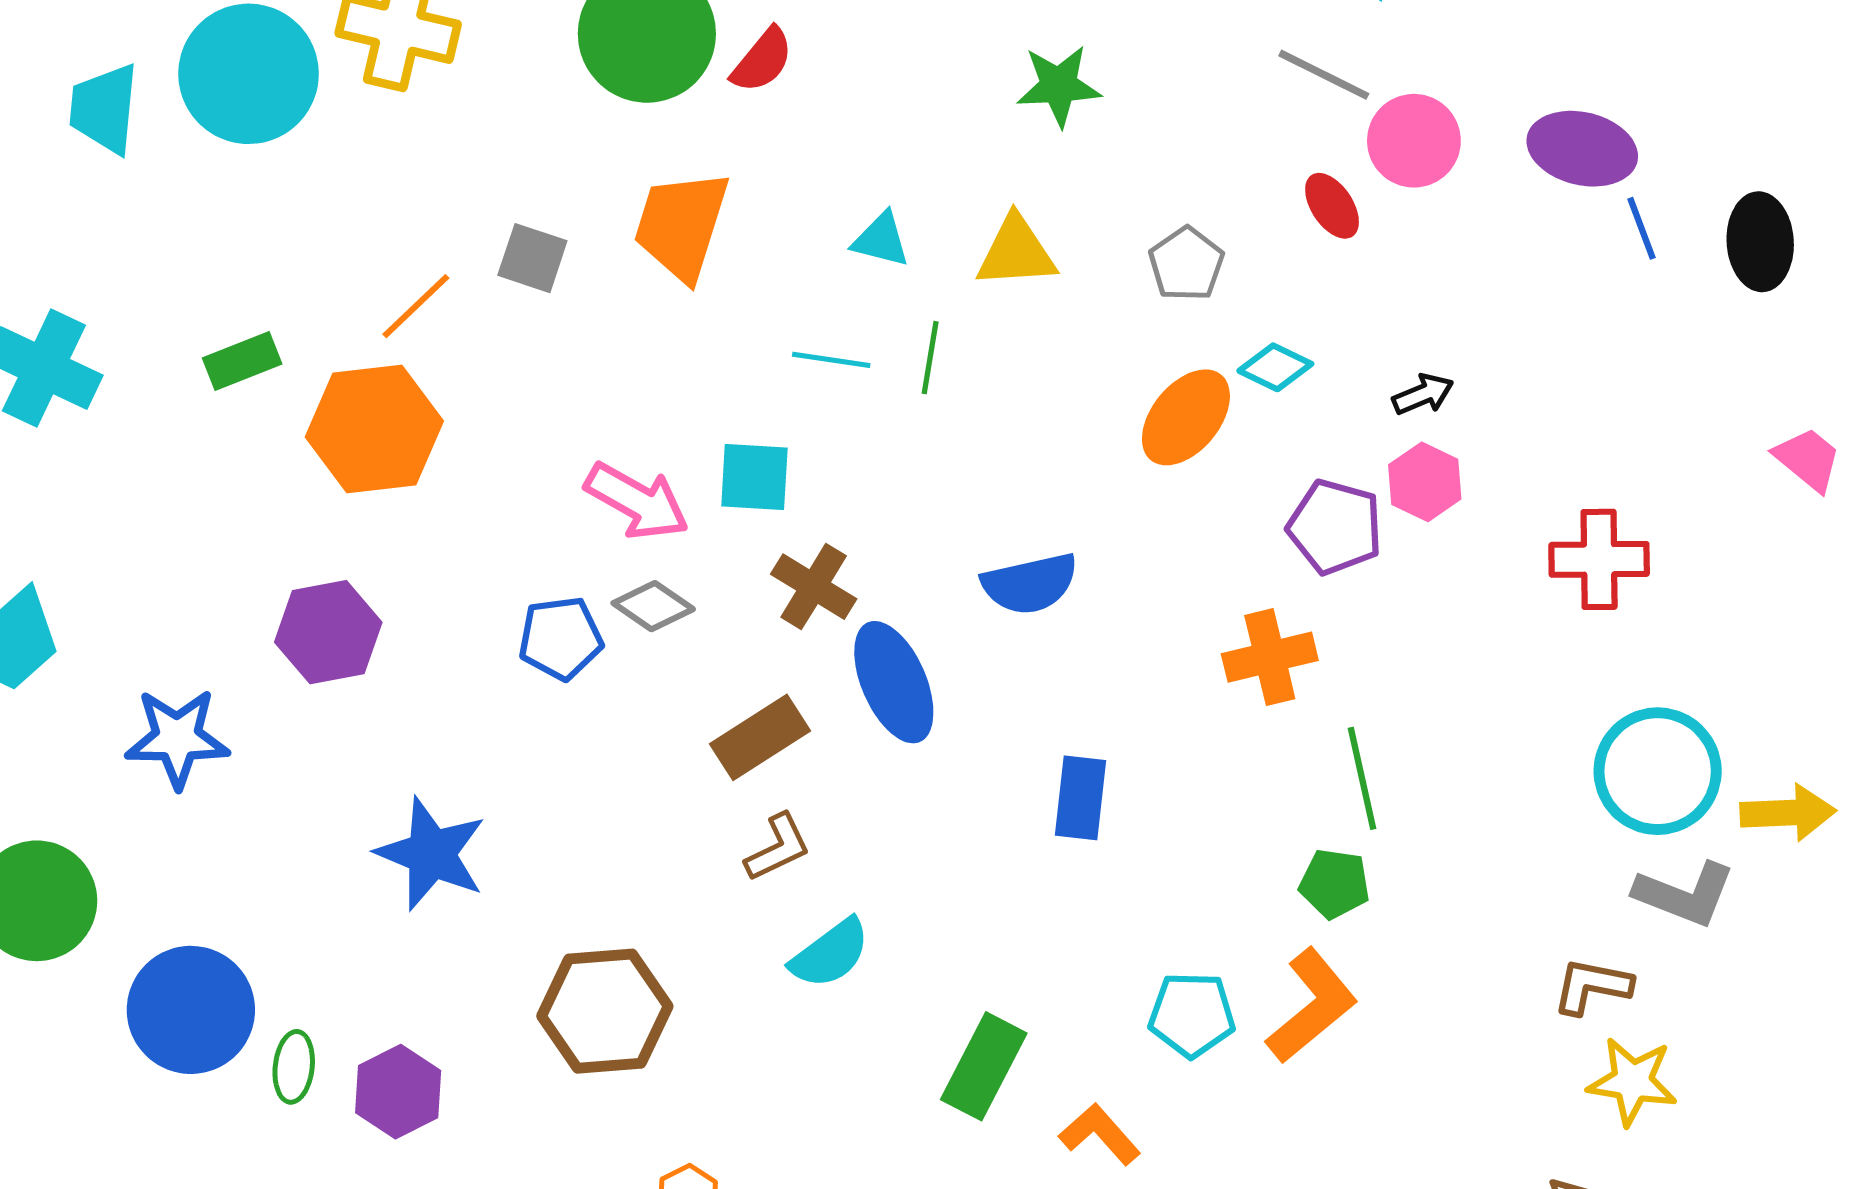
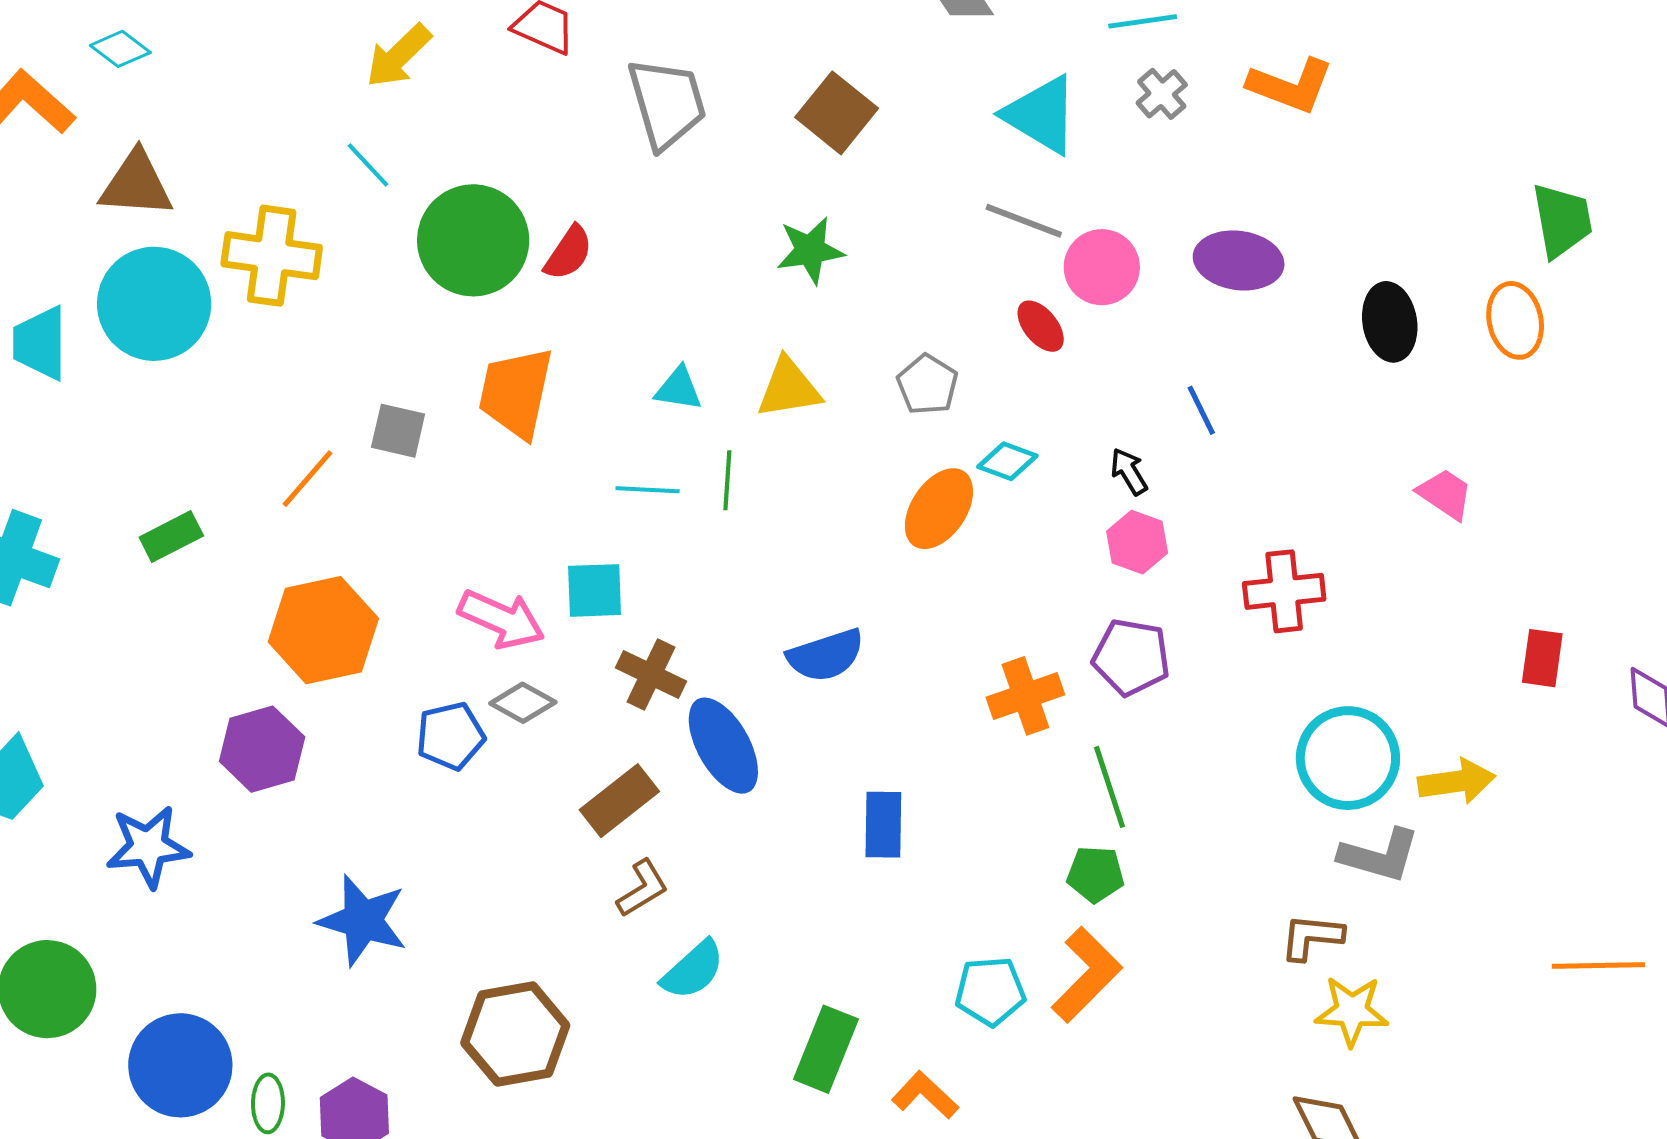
blue line: (1641, 228) -> (1201, 410), moved
black arrow: (1423, 394) -> (1129, 471), turned -93
orange hexagon: (374, 429) -> (323, 630), moved
purple pentagon: (1335, 527) -> (1131, 657), moved

